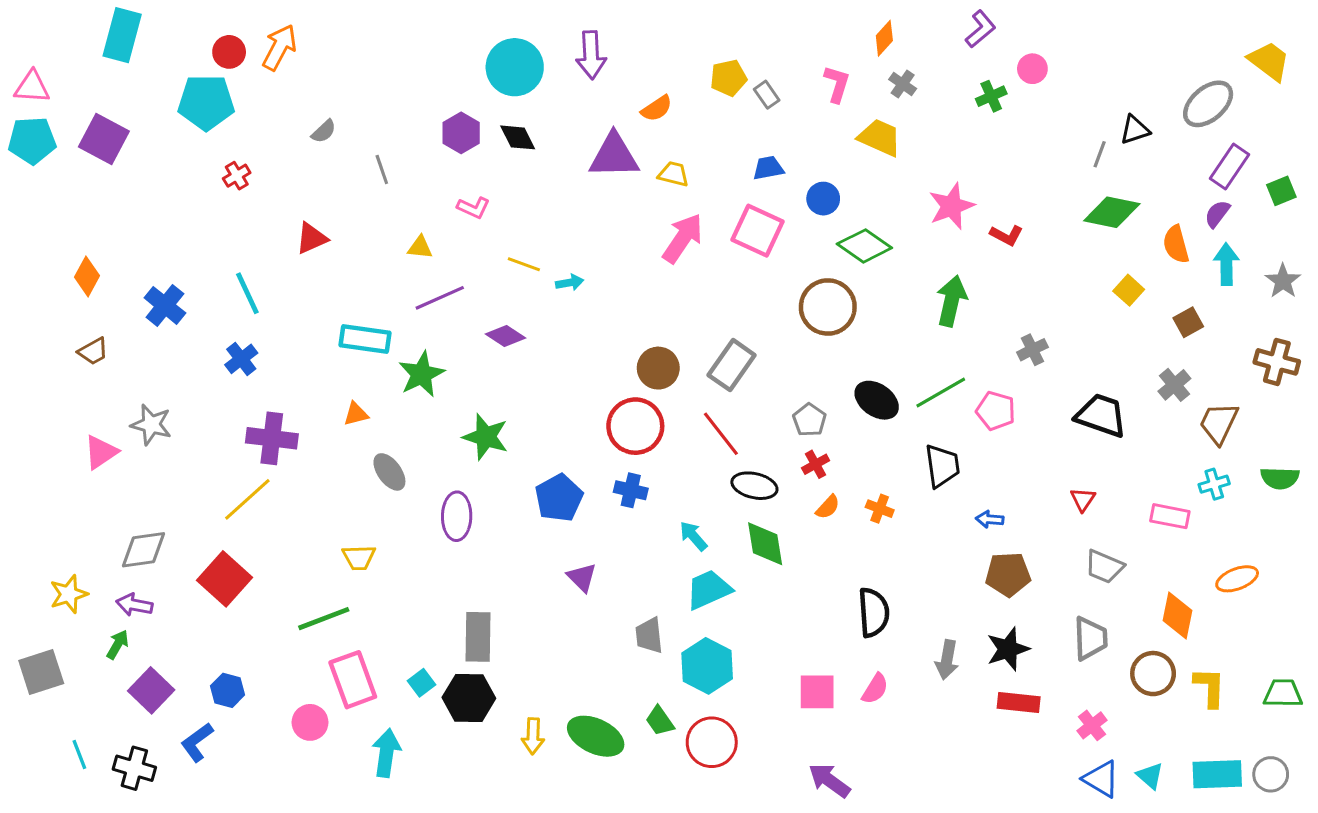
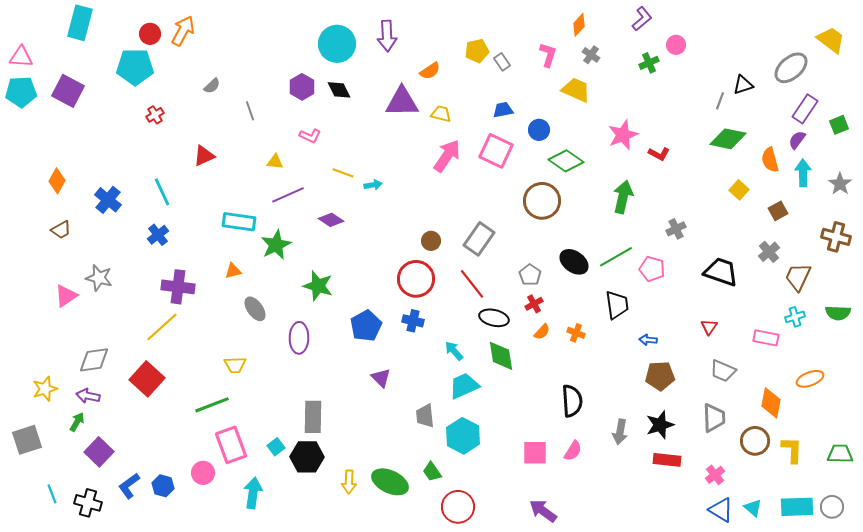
brown circle: (658, 368) -> (431, 241), size x0.7
blue hexagon: (228, 690) -> (163, 486), moved
red circle: (712, 742) -> (458, 507), moved

